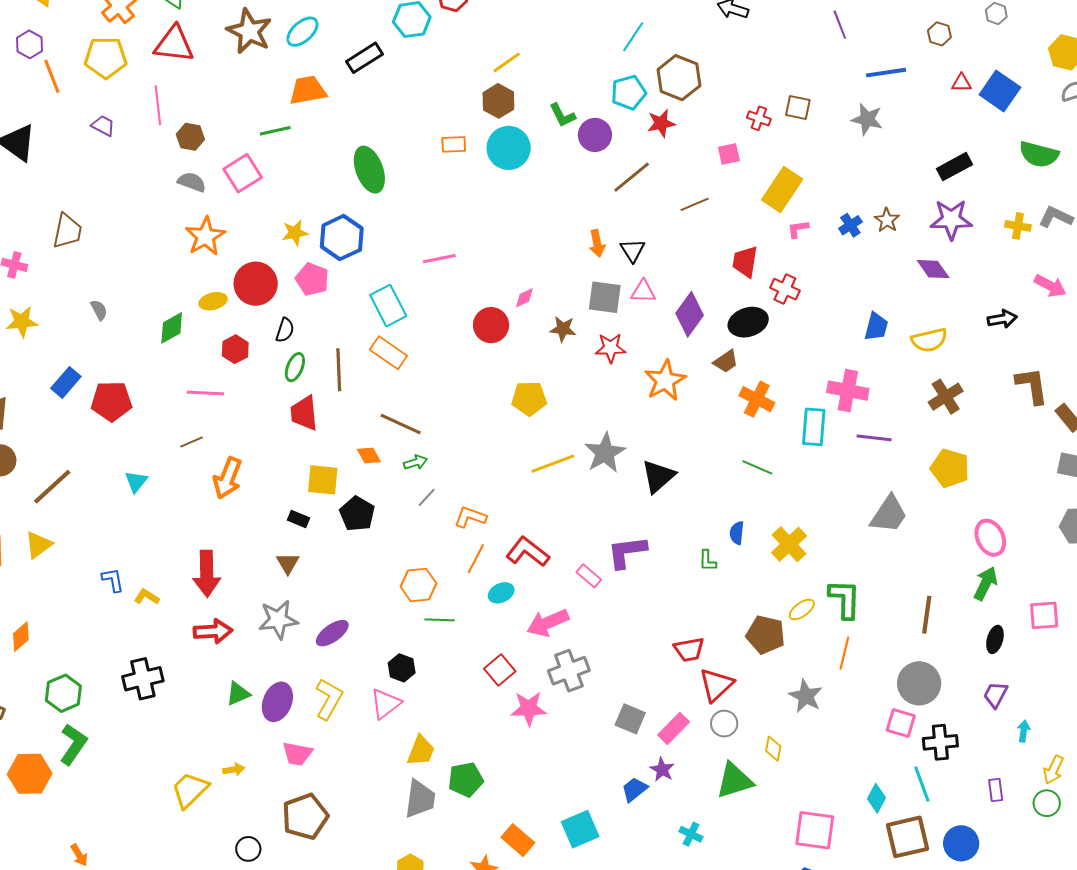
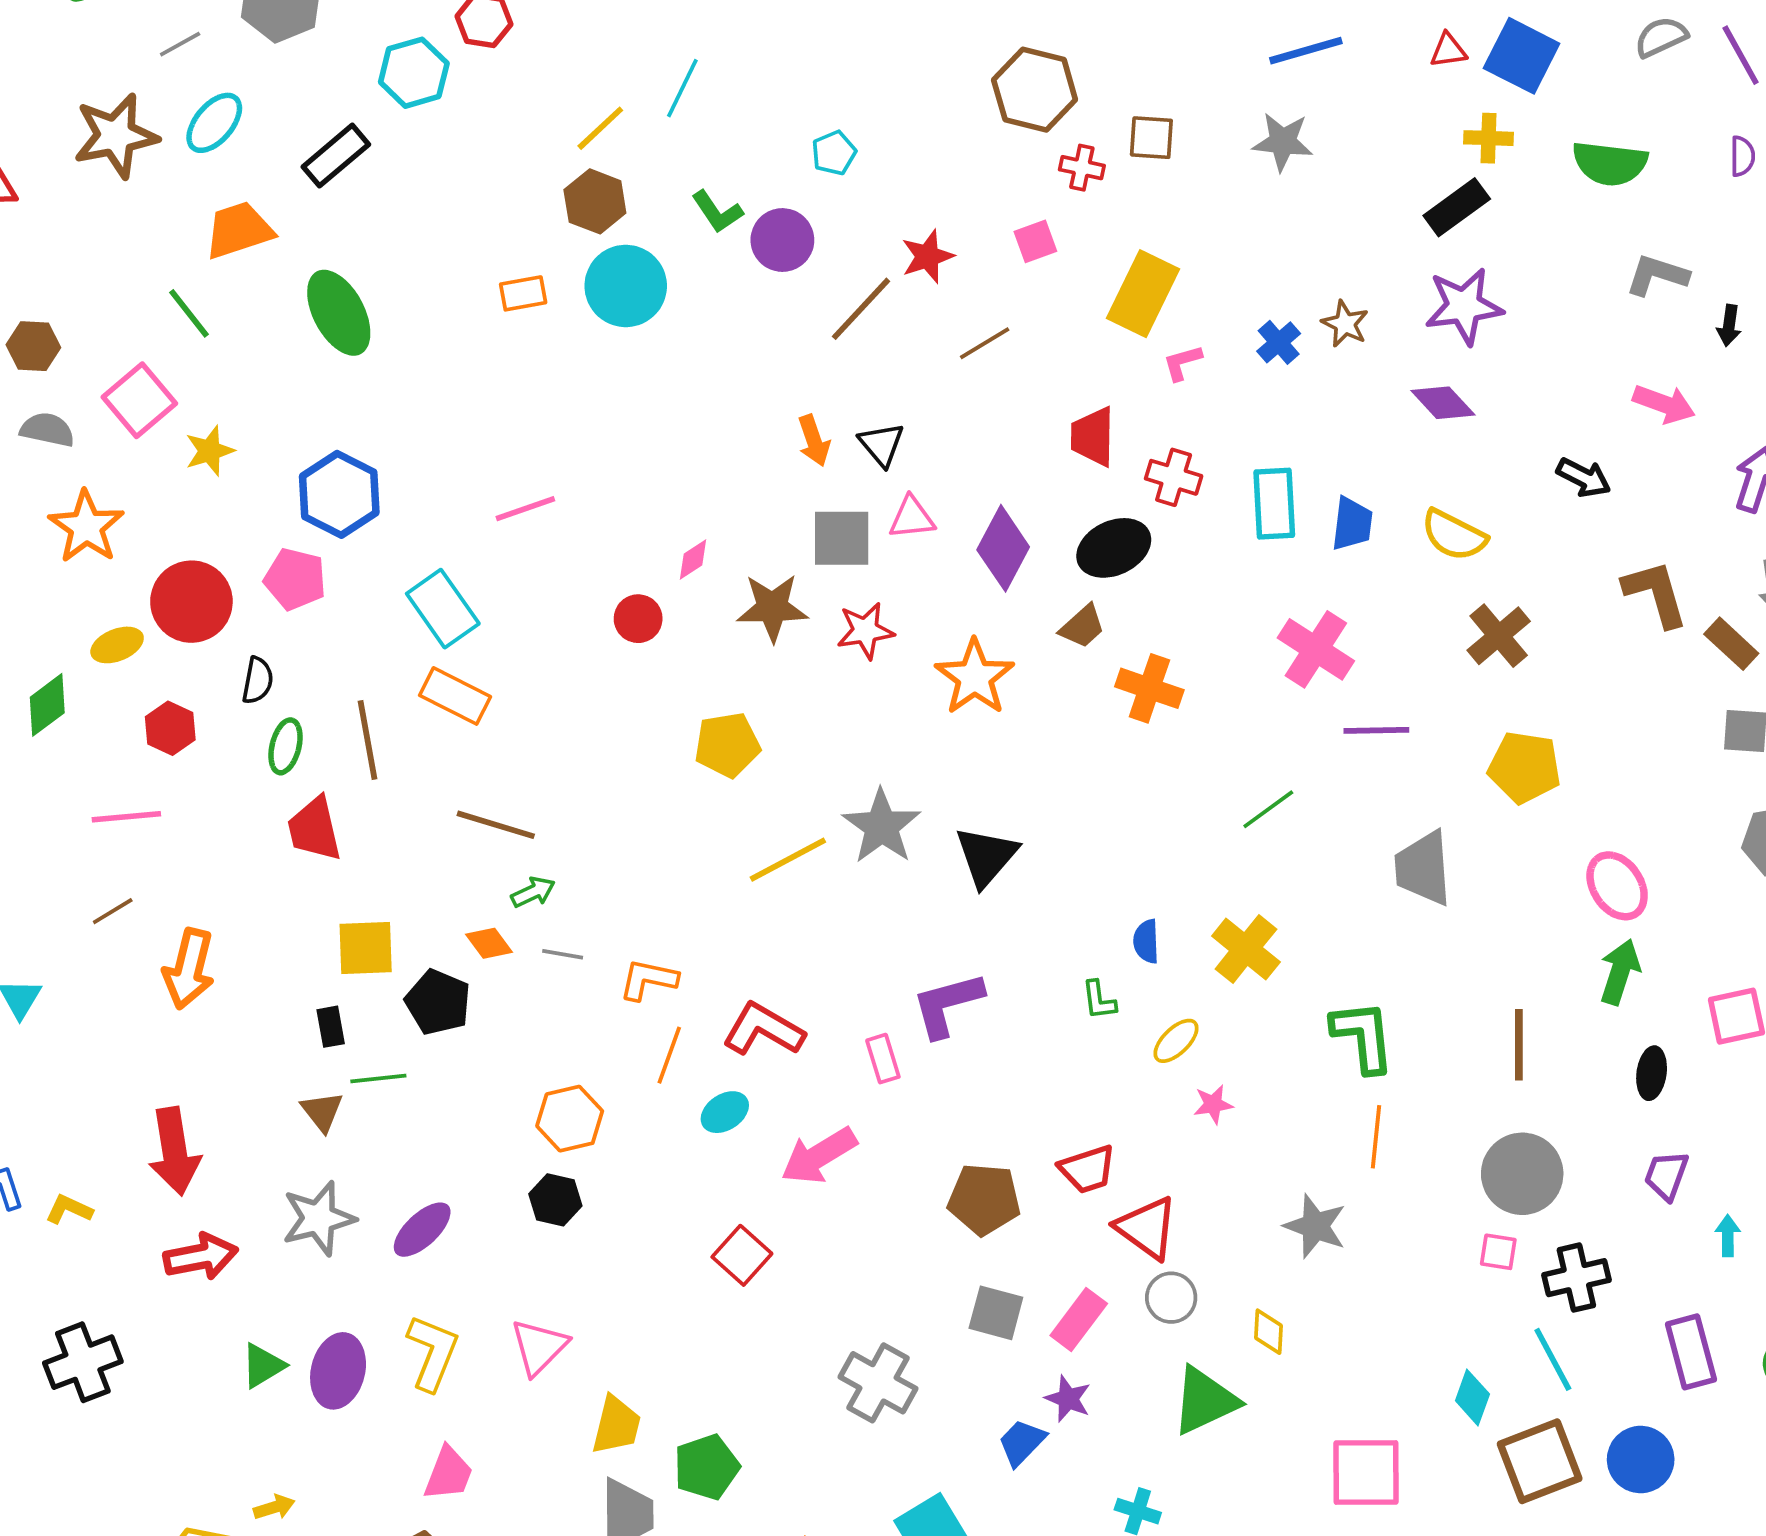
brown star: (249, 31) -> (116, 136), turned -30
cyan line: (633, 37) -> (682, 88), moved
brown hexagon: (679, 78) -> (1035, 90), moved
cyan pentagon: (629, 93) -> (834, 153), size x0.7
red star: (661, 123) -> (928, 257), moved
green line: (275, 131) -> (189, 313), turned 72
green ellipse: (369, 170) -> (339, 313), moved
yellow cross: (1018, 226) -> (1489, 138), moved
yellow star: (295, 233) -> (210, 451), moved
black arrow: (1002, 319) -> (1584, 478), turned 44
red circle: (491, 325) -> (638, 619), size x0.7
brown star: (563, 329) -> (772, 608), size x1.4
yellow semicircle: (929, 340) -> (1454, 535), turned 48
pink cross: (848, 391) -> (1316, 649), turned 30
cyan rectangle: (814, 427) -> (1274, 504), moved
orange diamond: (369, 456) -> (489, 943), moved
green line: (757, 467) -> (1268, 809), moved, turned -52
gray line: (427, 497) -> (563, 954), turned 65
gray trapezoid: (889, 514) -> (1423, 868), turned 150
black rectangle: (298, 519) -> (331, 1027), turned 65
pink rectangle: (589, 576) -> (883, 1059), turned 40
yellow ellipse: (802, 609) -> (1176, 1041), moved
green line: (440, 620) -> (378, 1078), moved
brown pentagon: (766, 635) -> (984, 1199), moved
black hexagon: (402, 668) -> (555, 1200), moved
gray cross: (569, 671) -> (878, 1383), moved, turned -33
red triangle: (716, 685) -> (1147, 1228), turned -33
pink star: (529, 708) -> (1213, 1104), moved, size x0.6
pink square: (901, 723) -> (1498, 1252), size x0.7
pink trapezoid: (297, 754) -> (448, 1474), moved, turned -72
purple rectangle: (996, 790) -> (1691, 1352), size x1.6

